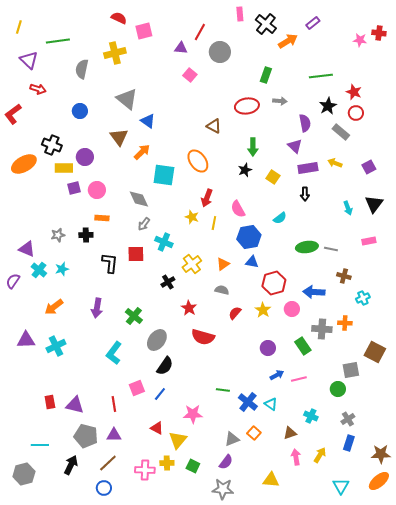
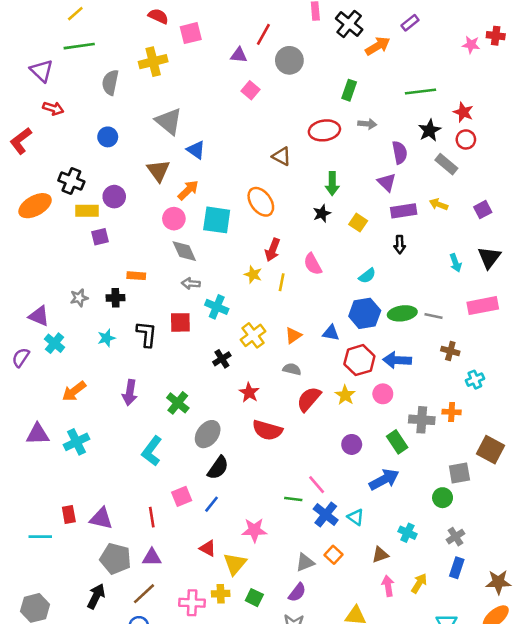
yellow line: (19, 27) -> (75, 14), moved, turned 32
pink circle: (97, 190) -> (174, 219), moved
gray arrow: (144, 224) -> (191, 284), turned 56
blue hexagon: (249, 237) -> (365, 313), moved
pink rectangle: (369, 241) -> (483, 306), size x1.6
cyan star: (62, 269) -> (106, 338), moved
blue arrow: (314, 292) -> (397, 360), moved
red semicircle: (235, 313) -> (309, 399), size x1.5
blue arrow: (277, 375) -> (384, 479), moved, size x1.6
pink line: (299, 379) -> (317, 485), moved, turned 63
cyan line: (40, 445) -> (40, 537), moved

